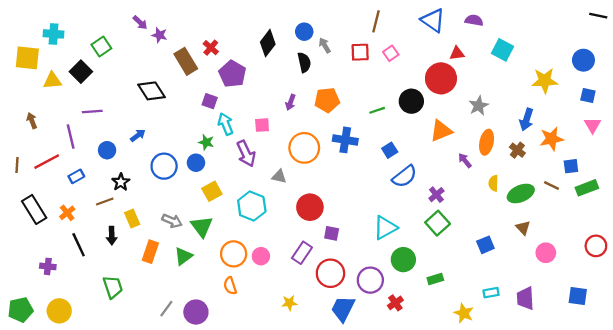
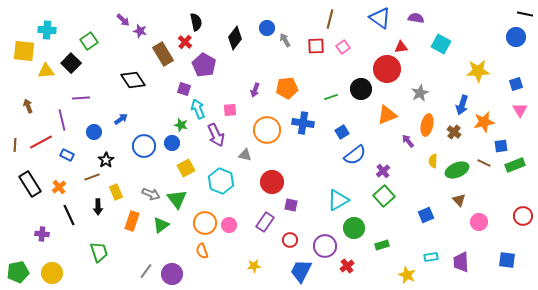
blue circle: (583, 60) -> (516, 37), moved
black semicircle: (304, 62) -> (196, 22), moved
blue square: (588, 95) -> (516, 84), turned -32
blue rectangle: (76, 176) -> (67, 155), turned 56
red circle: (330, 273) -> (290, 240), size x0.6

